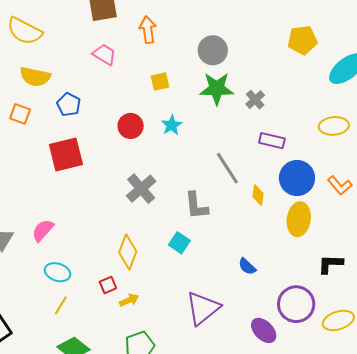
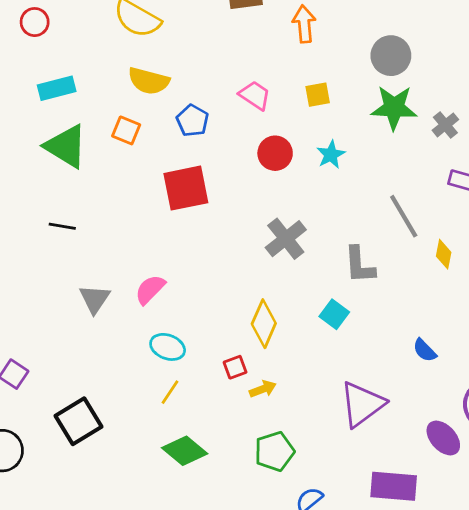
pink trapezoid: (104, 54) -> (255, 95), moved

